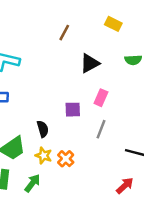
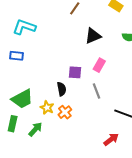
black semicircle: (43, 129) -> (62, 89), moved
gray line: (101, 129) -> (96, 91), turned -49

